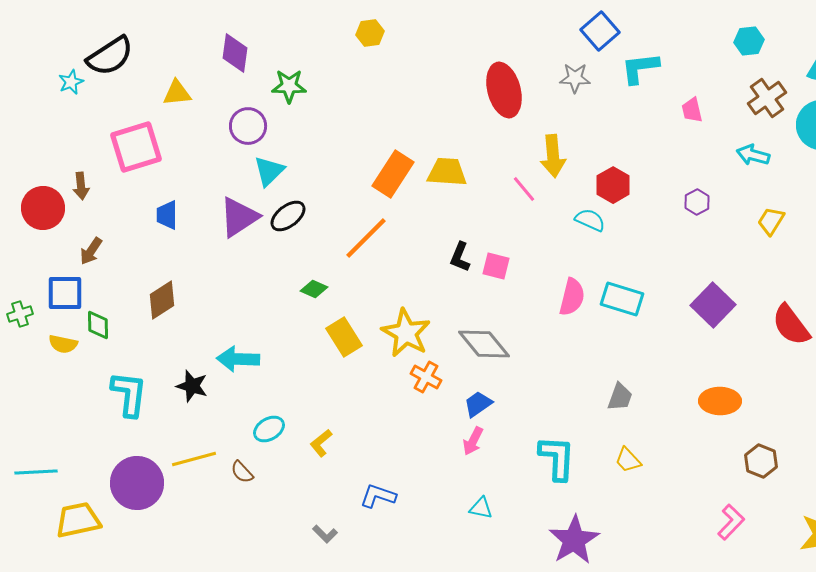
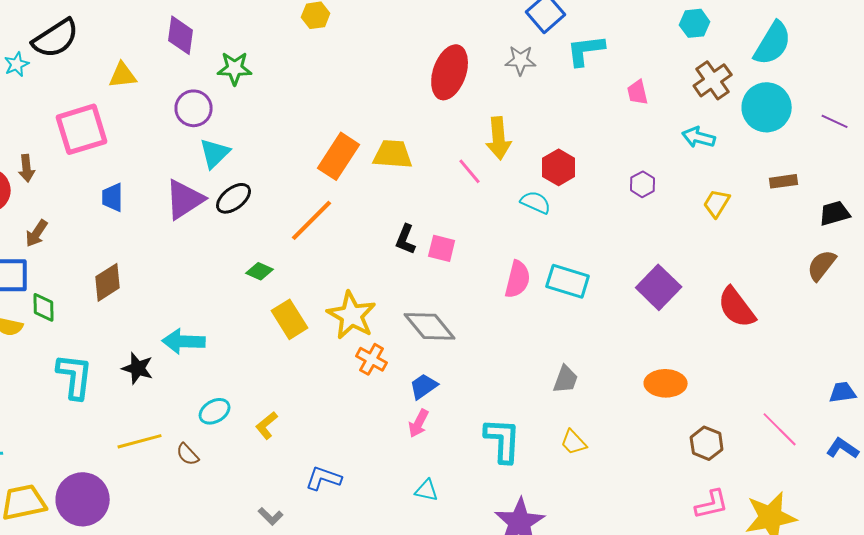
red ellipse: (504, 90) -> (450, 72), turned 34
purple circle: (137, 483) -> (83, 499), moved
pink L-shape: (731, 522) -> (712, 504), moved, turned 33

